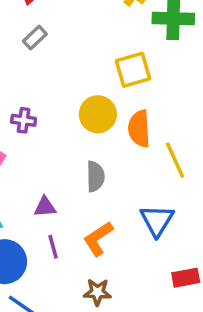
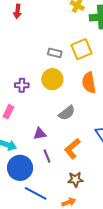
gray rectangle: (35, 38) -> (55, 53), moved, turned 64
yellow circle: (98, 114) -> (52, 79), moved
gray semicircle: (95, 176) -> (67, 113), turned 60

